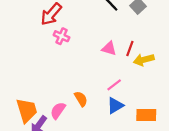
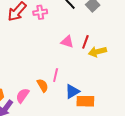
pink cross: (62, 36) -> (40, 12), moved, turned -32
pink line: (114, 85) -> (56, 75), moved, turned -40
orange rectangle: (146, 115) -> (85, 101), moved

